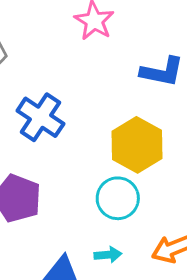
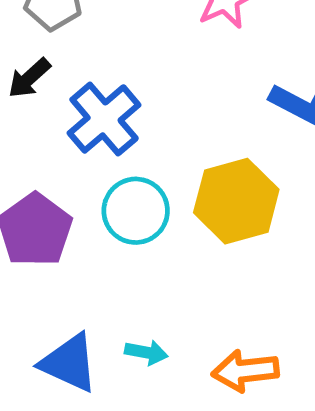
cyan circle: (118, 198) -> (136, 211), moved

